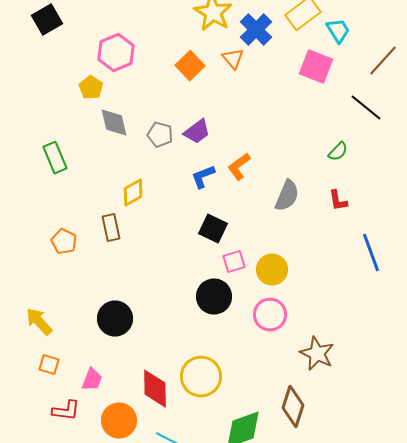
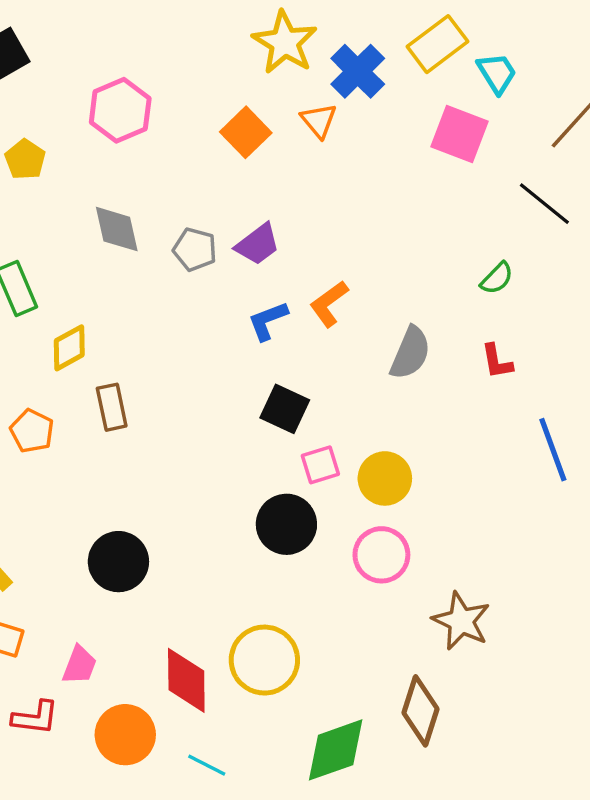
yellow pentagon: (91, 88) -> (25, 159), moved
yellow diamond: (133, 193) -> (69, 348), moved

